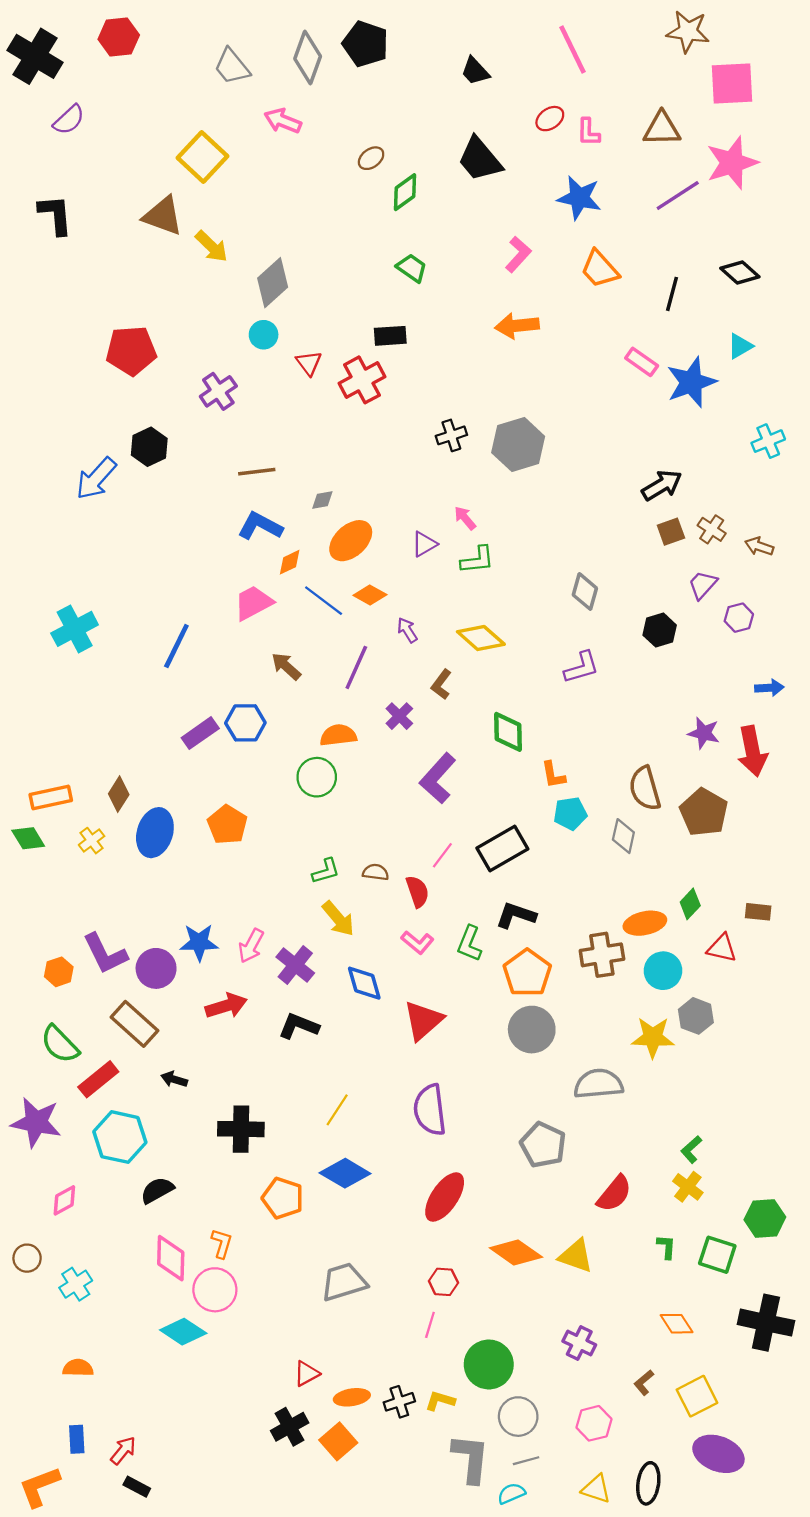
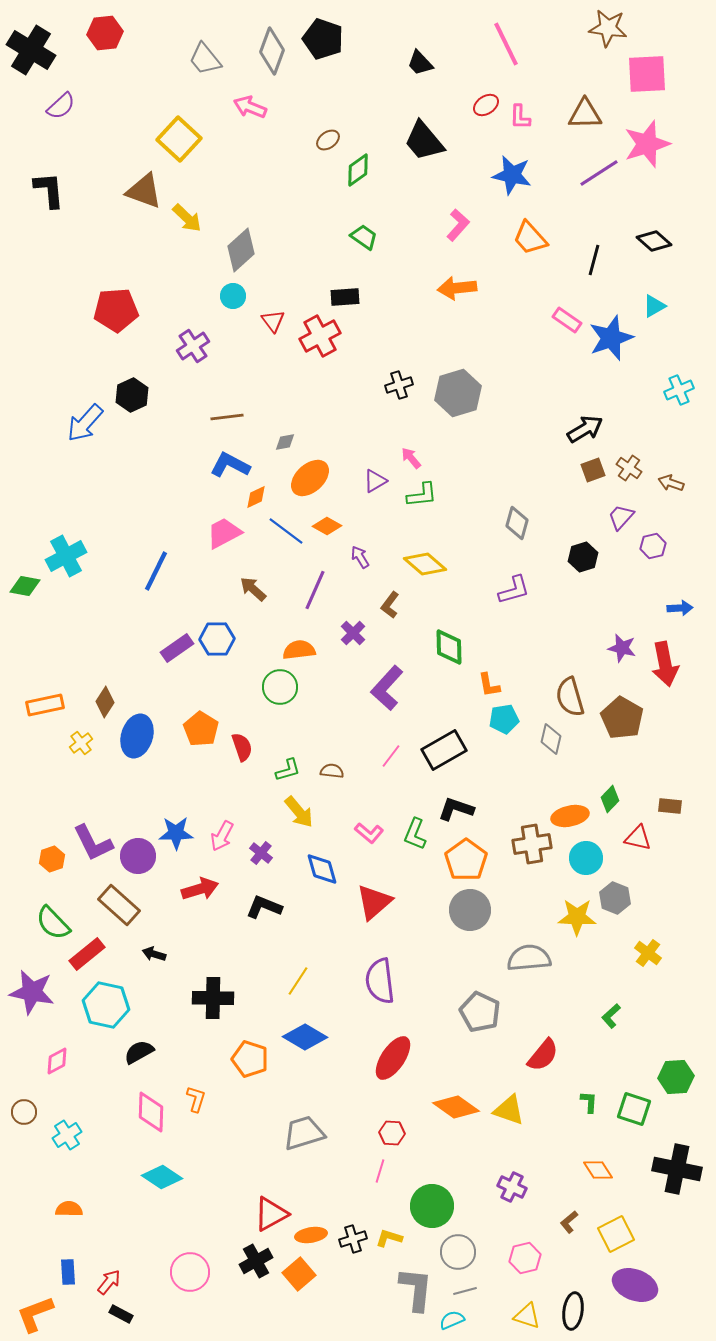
green diamond: (28, 838) -> (25, 586), moved, turned -48
red semicircle: (417, 891) -> (242, 747), moved
purple cross: (295, 965) -> (261, 853), size x0.7
yellow cross: (688, 1187) -> (648, 953), moved
pink circle: (215, 1290) -> (190, 1272), moved
red triangle: (307, 1374) -> (271, 1214), size x1.5

